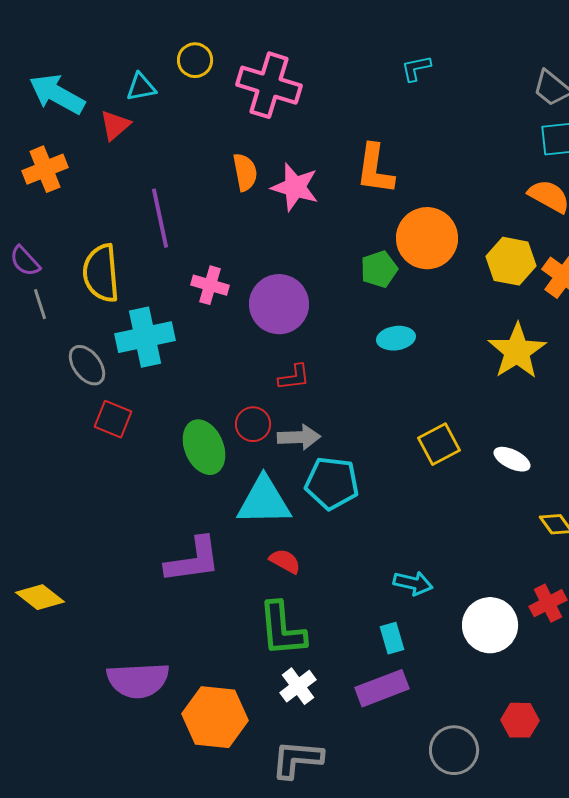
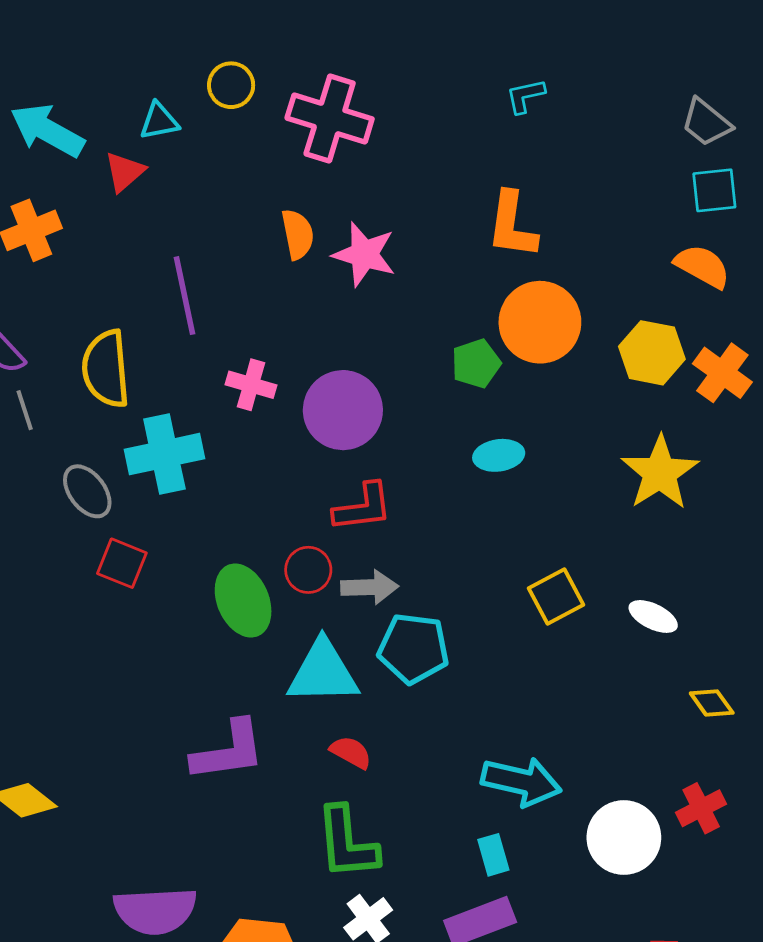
orange L-shape: (375, 169) -> (512, 225), moved
red L-shape: (294, 377) -> (363, 507), size x1.4
cyan arrow: (413, 583) -> (521, 782), size x1.5

